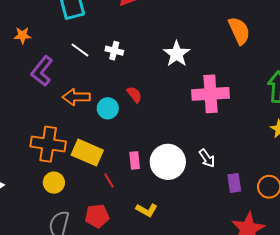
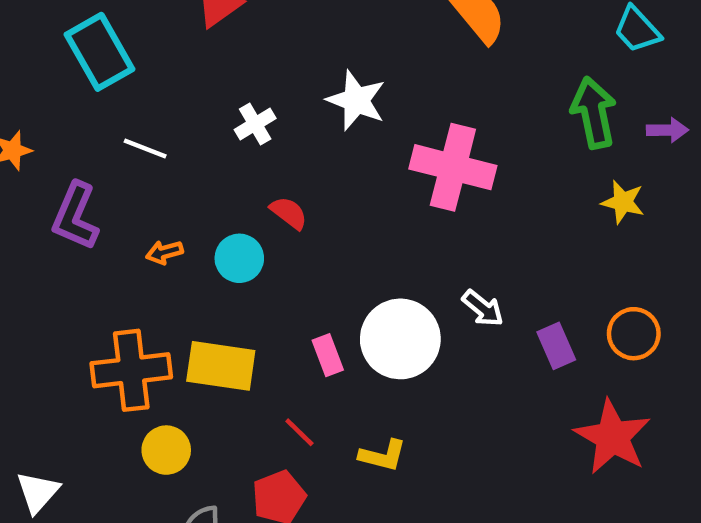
white cross: (114, 51) -> (255, 124), moved, turned -30
pink cross: (210, 94) -> (453, 167), turned 33
orange arrow: (76, 97) -> (164, 252), size x0.6
red line: (109, 180) -> (299, 432), moved

